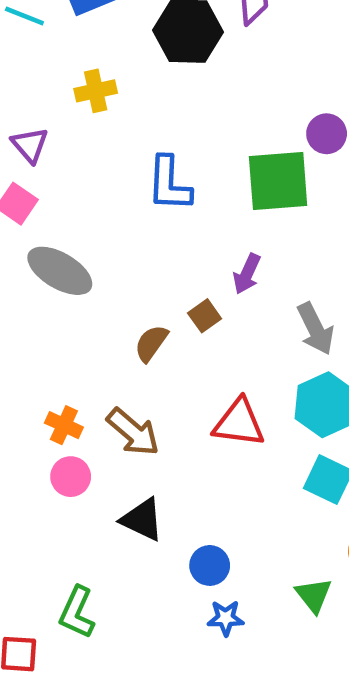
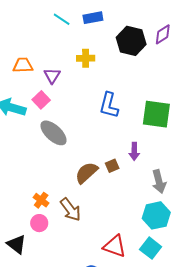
purple arrow: (247, 274) -> (134, 151), turned -36
brown semicircle: (151, 343) -> (86, 173), size x1.4
red triangle: (239, 423) -> (115, 246), moved
black triangle: (142, 520) -> (16, 244), moved

